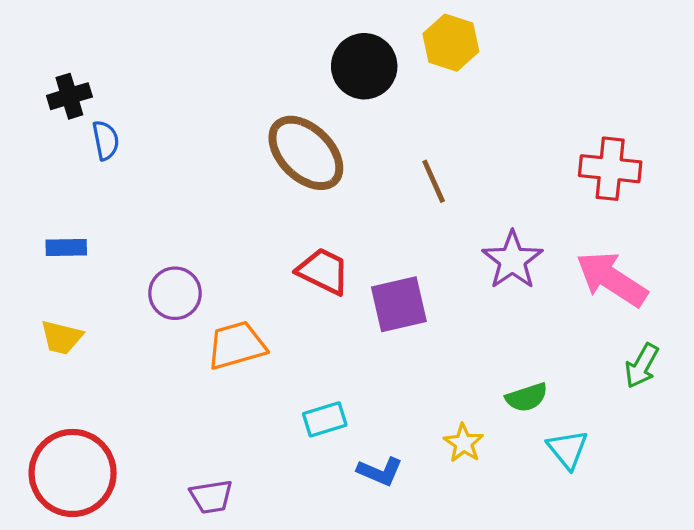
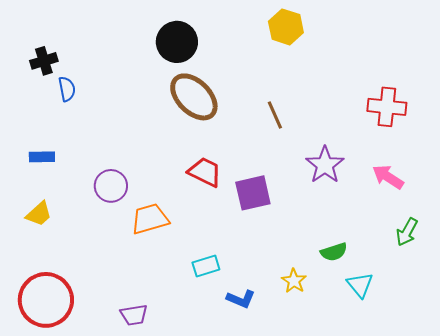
black circle: (364, 66) -> (177, 42), moved
pink arrow: (612, 279) -> (388, 177), size x0.7
yellow trapezoid: (61, 337) -> (39, 214), turned -56

